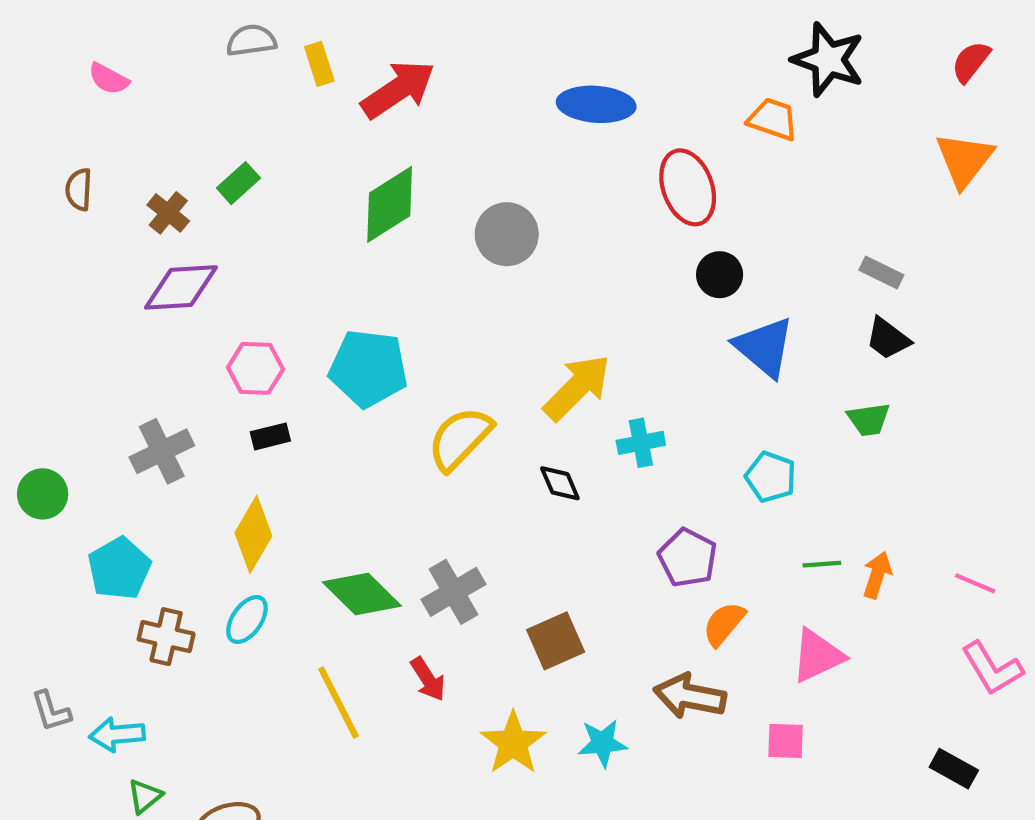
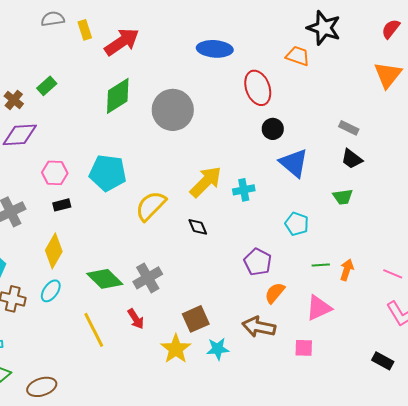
gray circle: (507, 234) -> (173, 110), size x1.4
cyan cross: (641, 443) -> (244, 190), moved
brown square: (556, 641) -> (196, 319), moved

